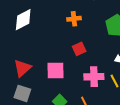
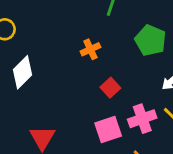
pink square: (55, 70) -> (108, 129), moved

